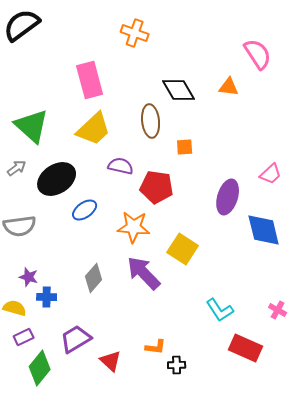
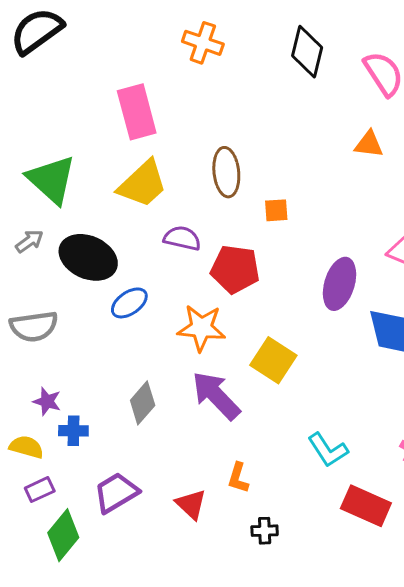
orange triangle: (229, 87) -> (369, 144), moved
black diamond: (179, 90) -> (307, 52), moved, turned 44
black ellipse: (57, 179) -> (88, 257), turned 57
orange L-shape: (156, 347) -> (238, 478), moved, turned 100
red triangle: (111, 361) -> (191, 504), moved

